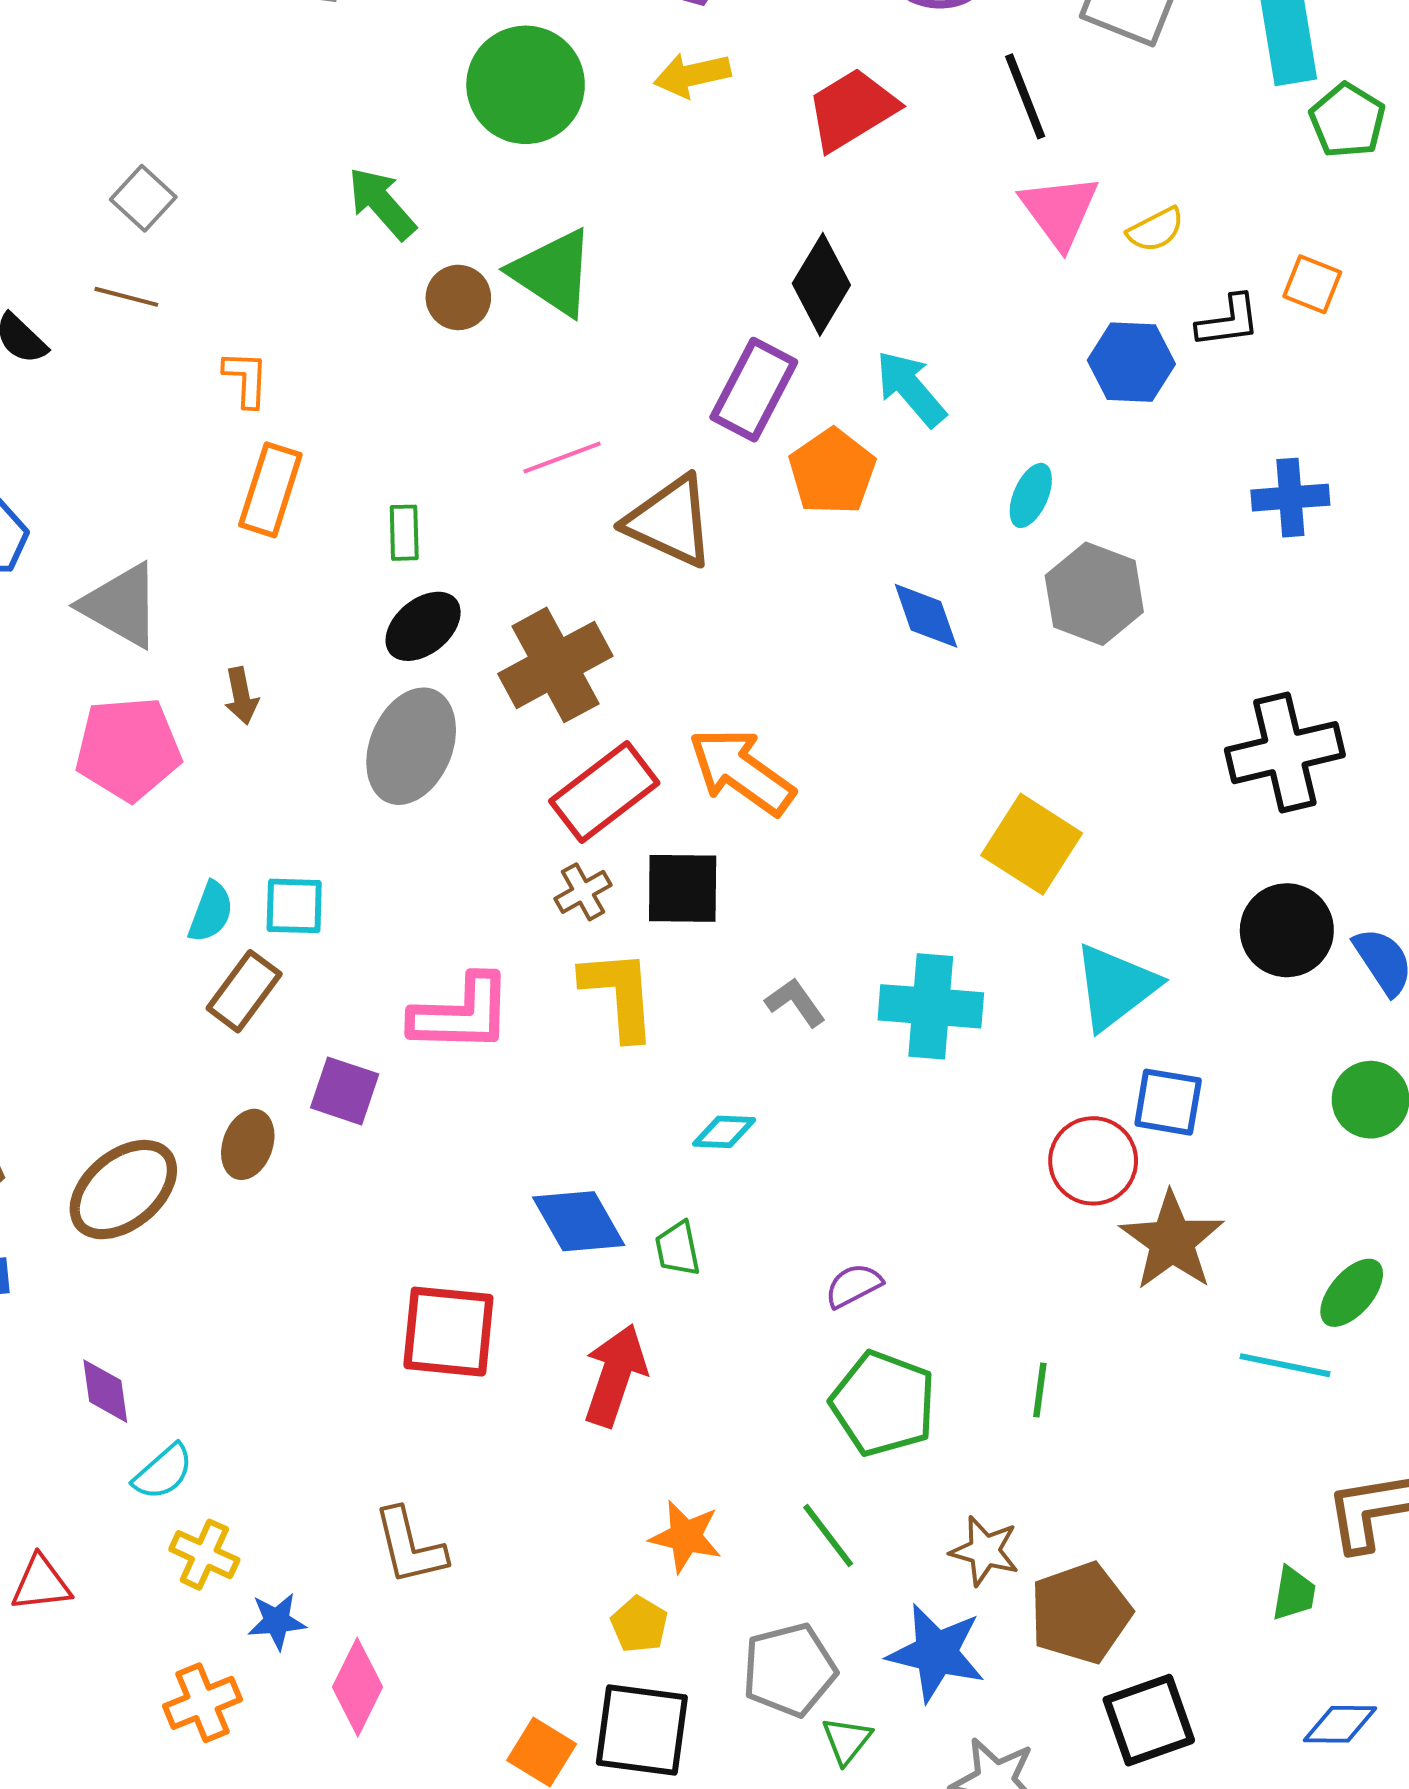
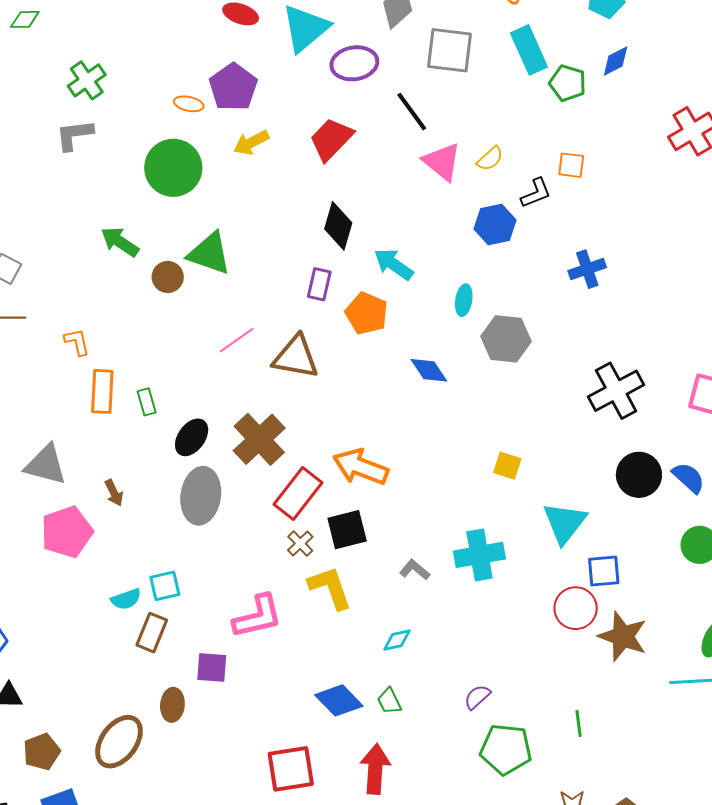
purple rectangle: (754, 390) -> (319, 284), size x0.7
green rectangle: (404, 533) -> (147, 402), moved
yellow square: (1032, 844) -> (507, 466), size x0.6
cyan semicircle: (211, 912) -> (126, 599), turned 64

